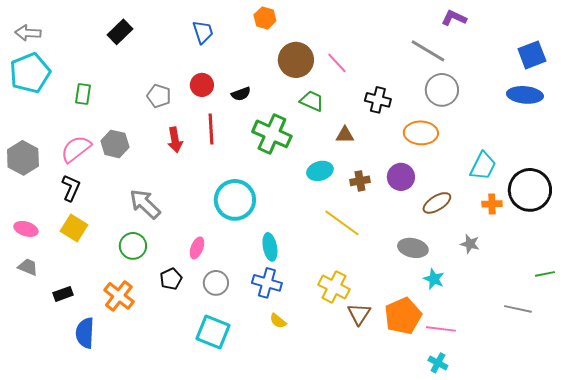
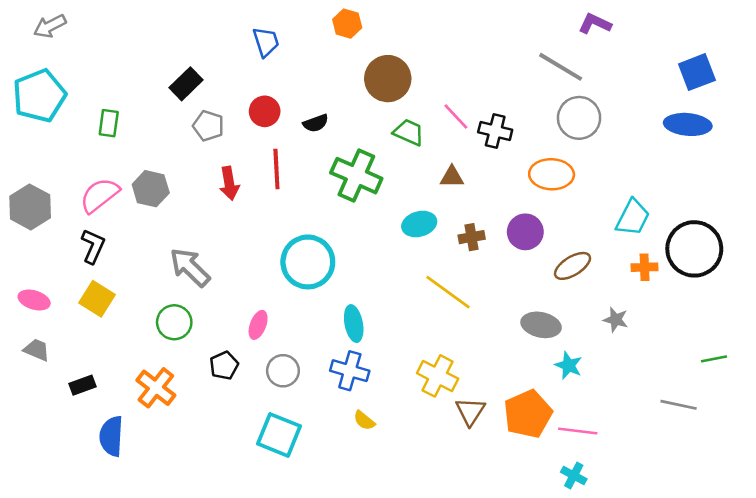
black rectangle: (120, 32) -> (186, 84), moved
gray arrow: (28, 33) -> (50, 26), moved, turned -30
pink line: (337, 63) -> (456, 117), moved

